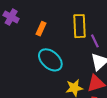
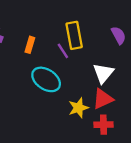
purple line: (95, 41) -> (63, 51), moved

